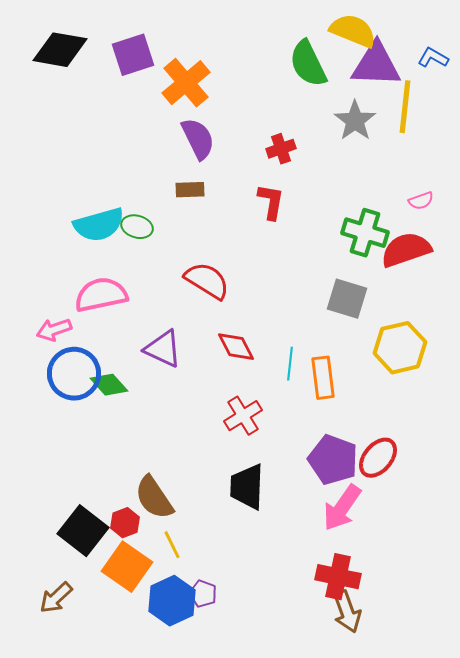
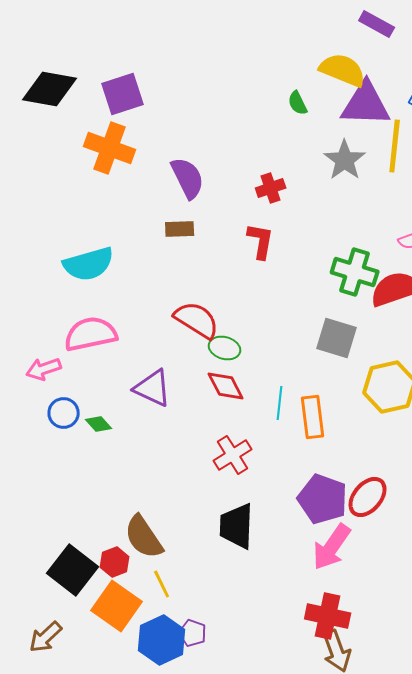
green semicircle: (308, 64) -> (298, 103), size x0.5
orange cross: (186, 83) -> (110, 148), moved, turned -30
green ellipse: (137, 227) -> (225, 348), moved
blue circle: (74, 374) -> (64, 413), size x0.6
green diamond: (109, 385) -> (99, 424), size x0.7

